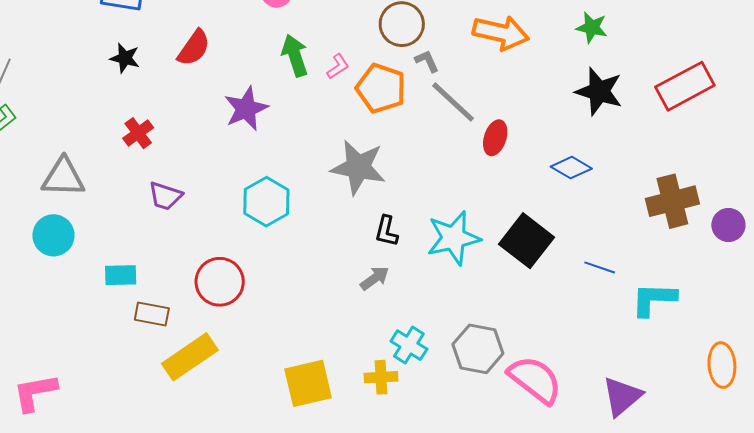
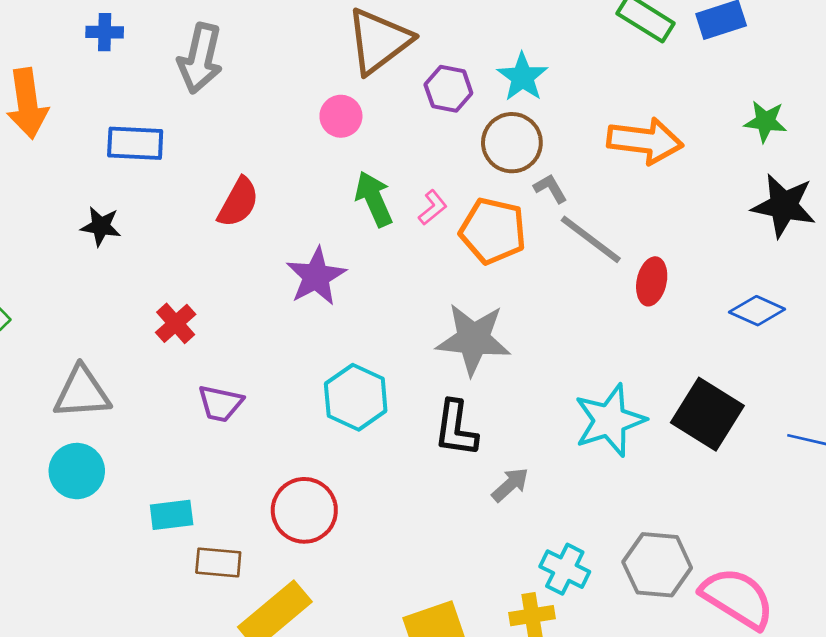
black star: (125, 58) -> (101, 226), moved
black L-shape: (386, 231) -> (456, 428), moved, size x1.4

